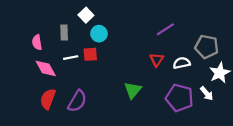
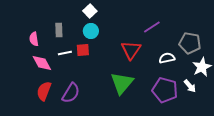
white square: (86, 15) -> (90, 11), moved
red triangle: (157, 60) -> (131, 50), moved, size x1.5
green triangle: (133, 90) -> (122, 83), size x1.4

